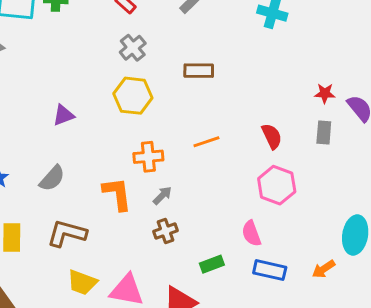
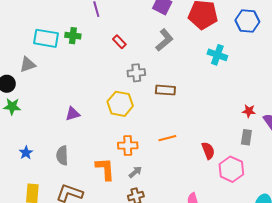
gray cross: (133, 48) -> (136, 73), moved, turned 30
red semicircle: (272, 136) -> (208, 151), moved
gray semicircle: (52, 178) -> (62, 155), turned 132
pink hexagon: (277, 185) -> (231, 169), moved

